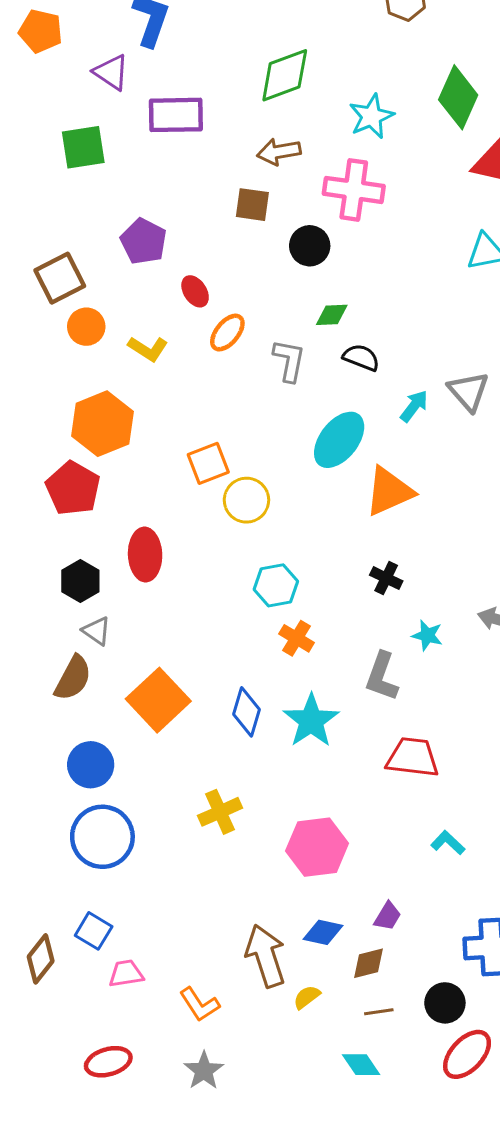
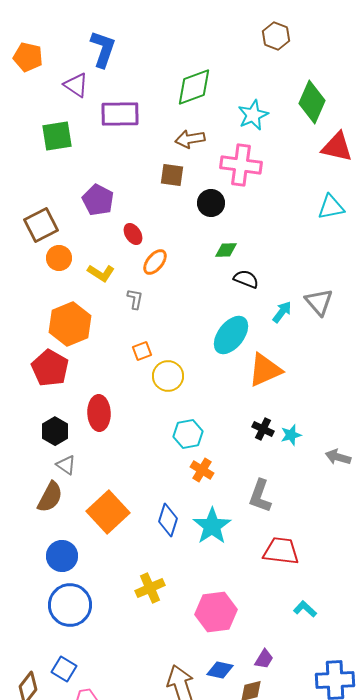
gray L-shape: (289, 360) -> (135, 299), moved, size x0.7
orange square: (208, 463) -> (142, 351), size x0.7
cyan star: (427, 635) -> (291, 435), moved, turned -30

